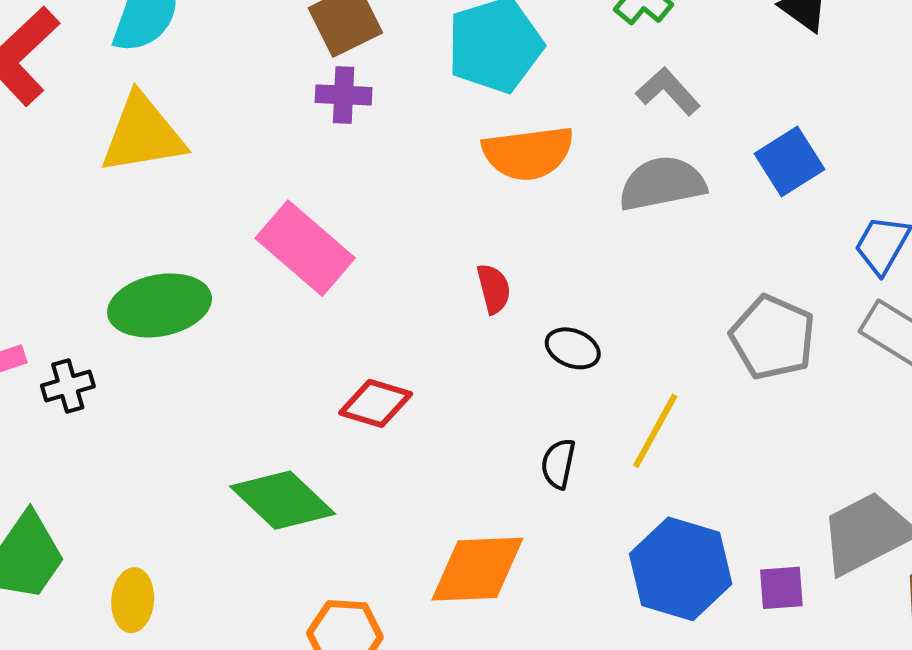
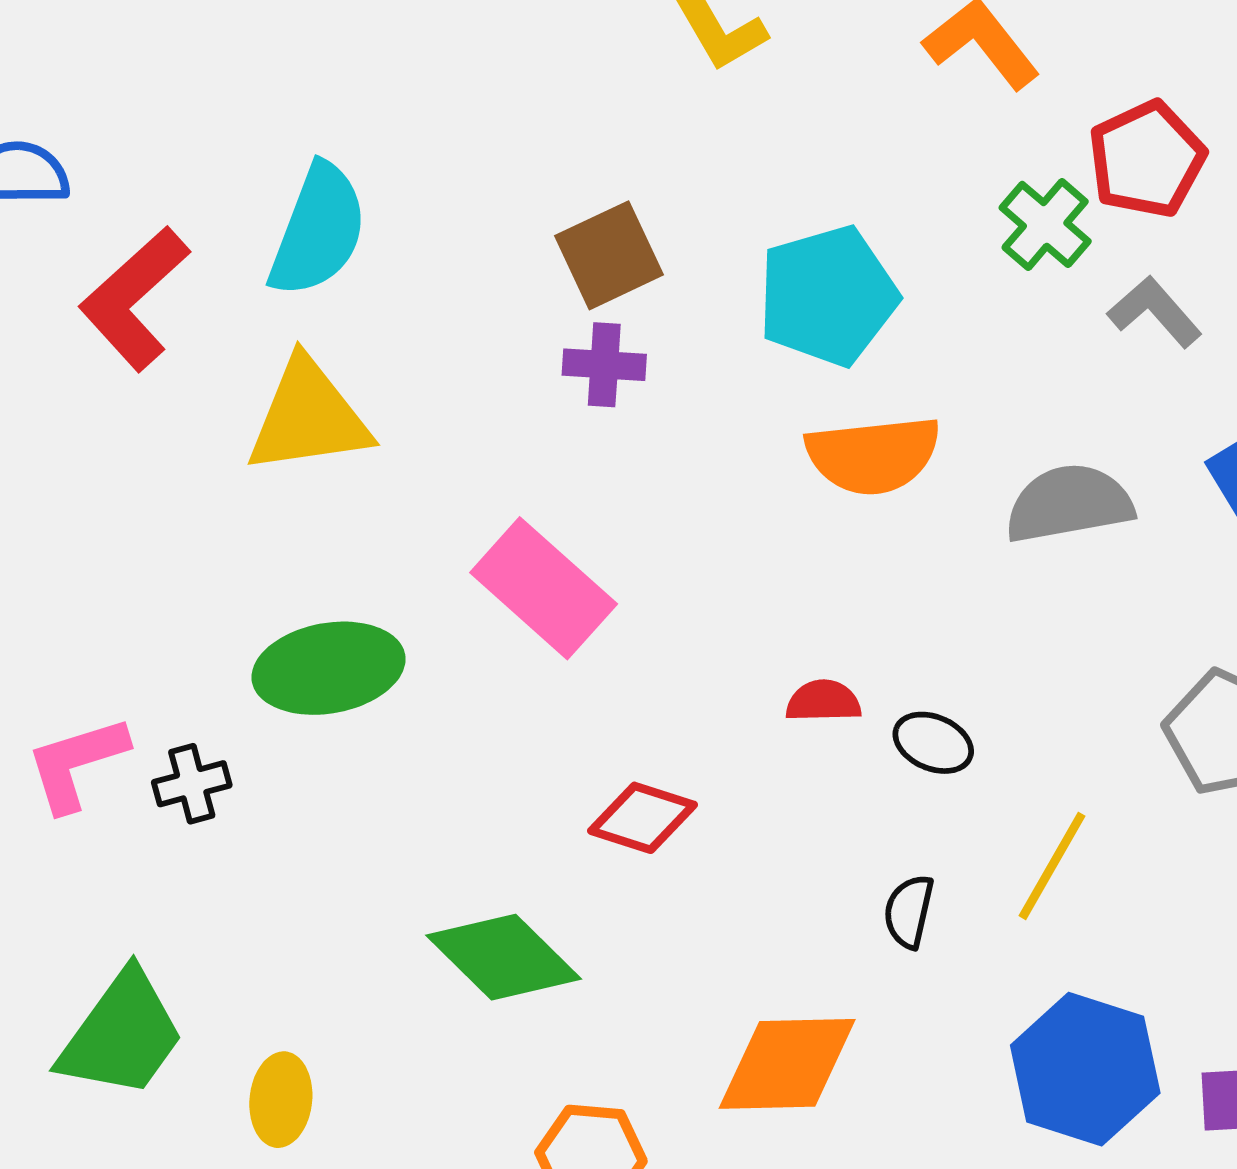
gray L-shape: (668, 91) -> (1155, 312), moved
red semicircle: (494, 289) -> (823, 701), moved, turned -78

